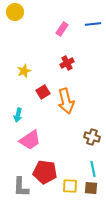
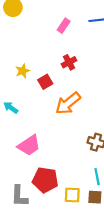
red square: (43, 92) -> (45, 82), moved
orange arrow: (66, 101) -> (68, 103), turned 65
cyan arrow: (18, 115) -> (11, 108), moved, turned 112

